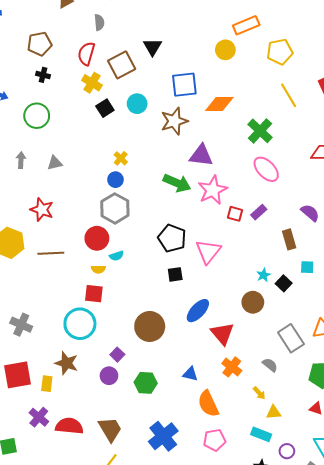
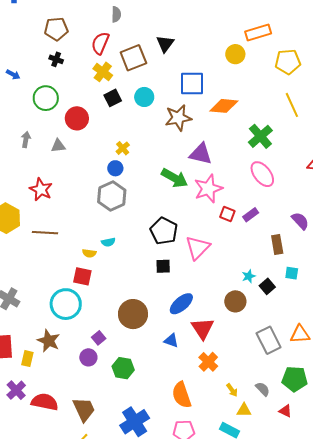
red circle: (97, 238) -> (77, 118), moved
gray semicircle: (270, 365) -> (263, 389), moved
blue triangle: (190, 374) -> (171, 341), moved

